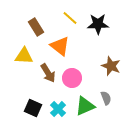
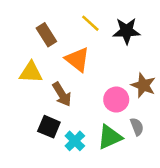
pink circle: (72, 78) -> (116, 100), moved
black square: (33, 108) -> (49, 127), moved

